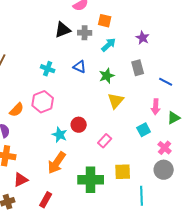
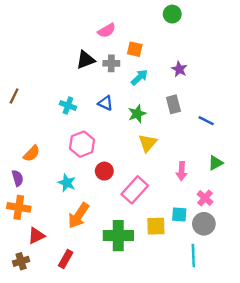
pink hexagon: (43, 102) -> (82, 144), moved
pink arrow: (156, 107) -> (182, 171), moved
cyan square: (144, 130) -> (179, 214), moved, turned 32
cyan star: (60, 135) -> (67, 183), moved
pink rectangle: (105, 141) -> (135, 190), size x1.6
cyan line: (142, 196) -> (193, 255), moved

